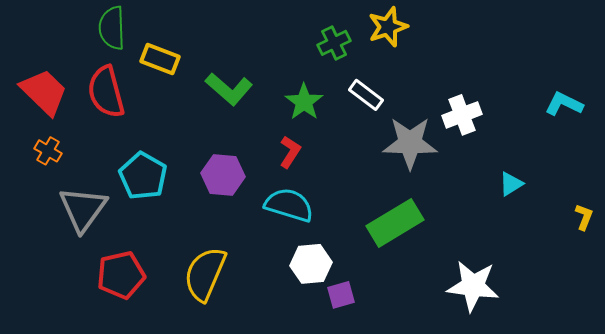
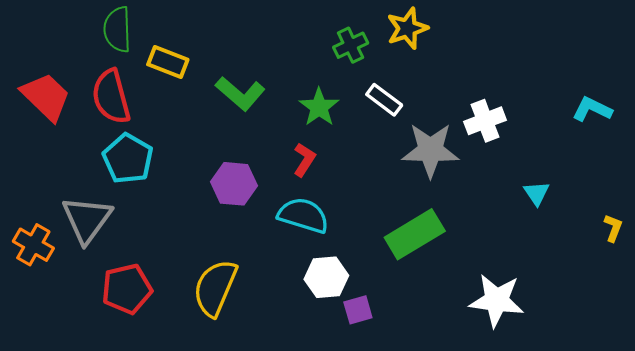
orange cross: (48, 151) -> (33, 245), moved, size x1.4
cyan pentagon: (143, 176) -> (128, 159), moved
cyan triangle: (511, 184) -> (537, 193), turned -32

